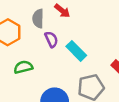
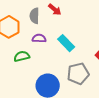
purple semicircle: (51, 39) -> (39, 38), moved, turned -64

